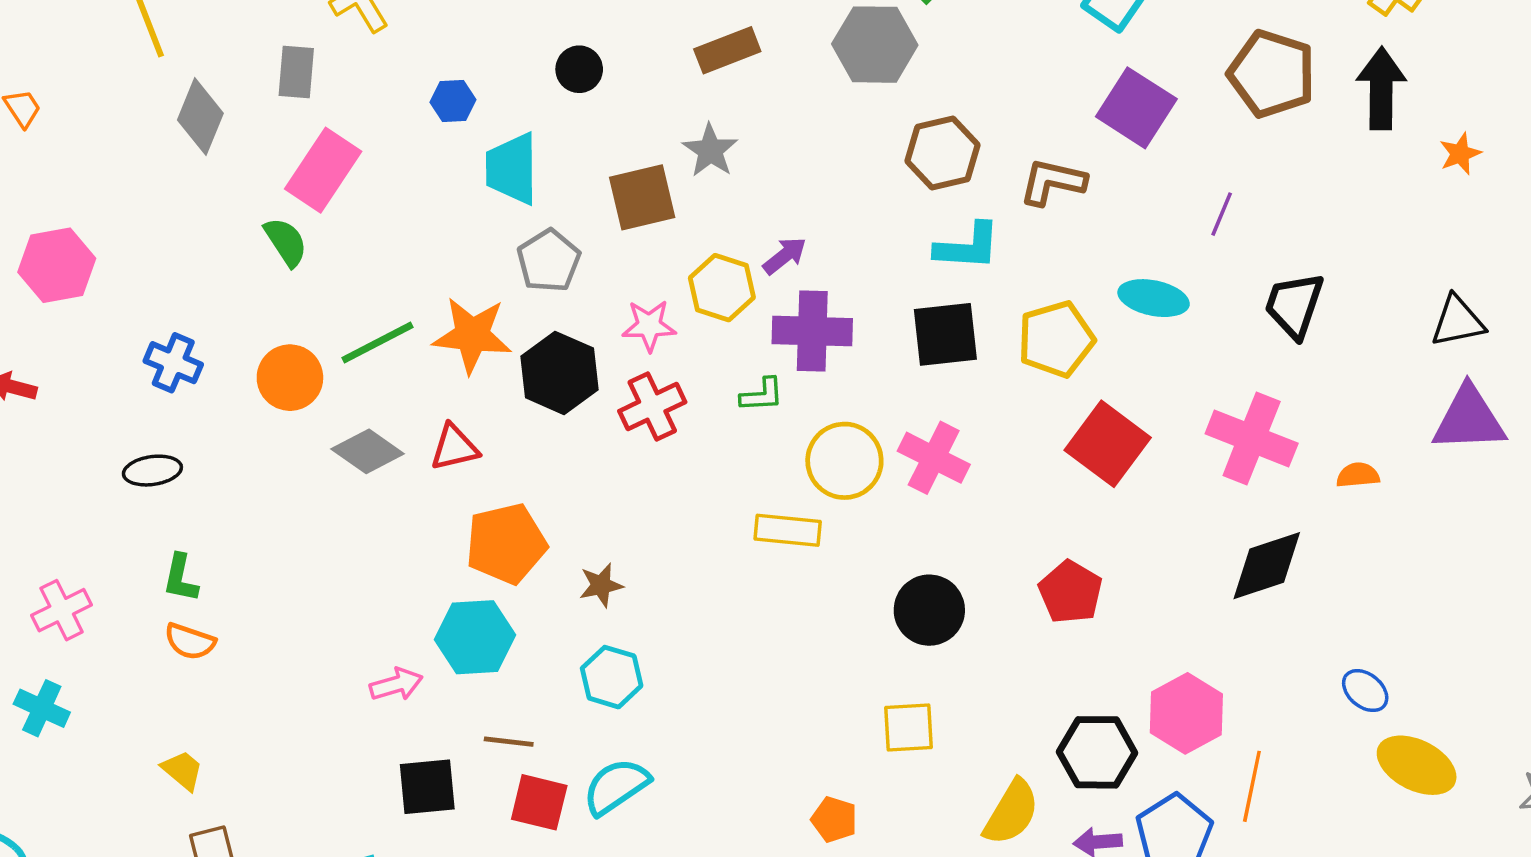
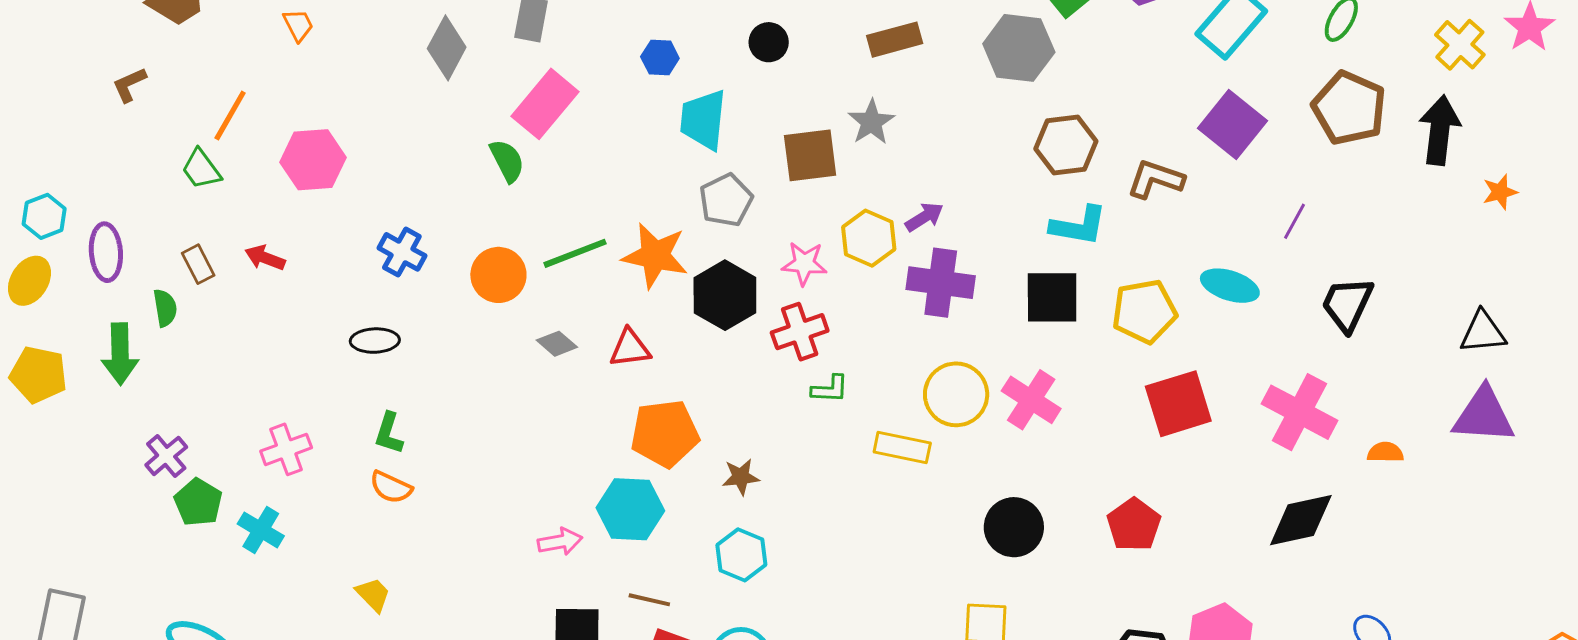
green L-shape: (762, 395) -> (830, 389), moved
red square: (1108, 444) -> (1178, 404), turned 30
gray diamond: (368, 451) -> (557, 344), size x0.7

